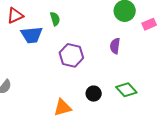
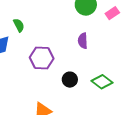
black circle: (94, 94) -> (70, 80), moved

